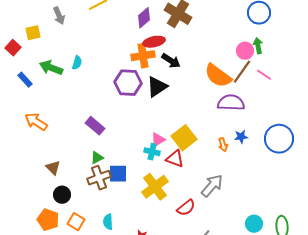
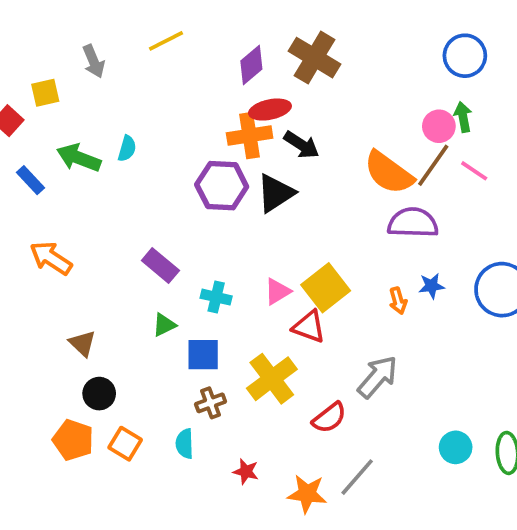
cyan cross: (152, 152) -> (216, 297), moved
brown cross: (99, 178) -> (211, 403), moved, size x0.7

